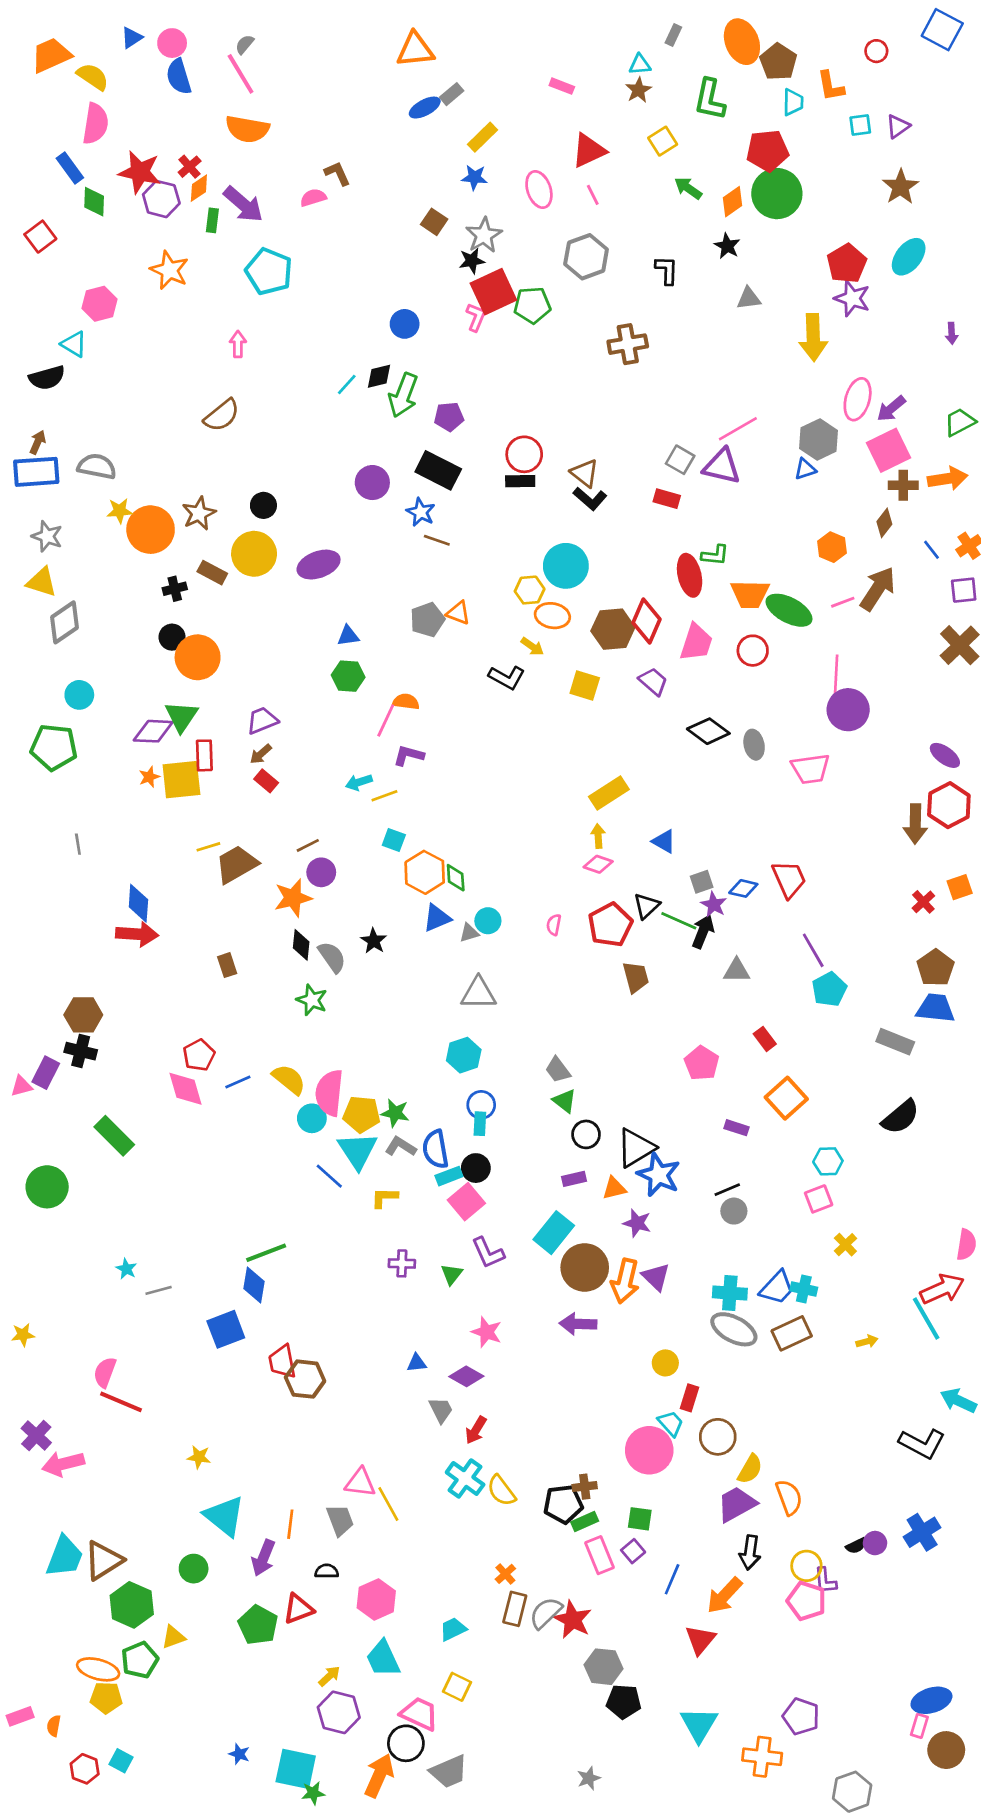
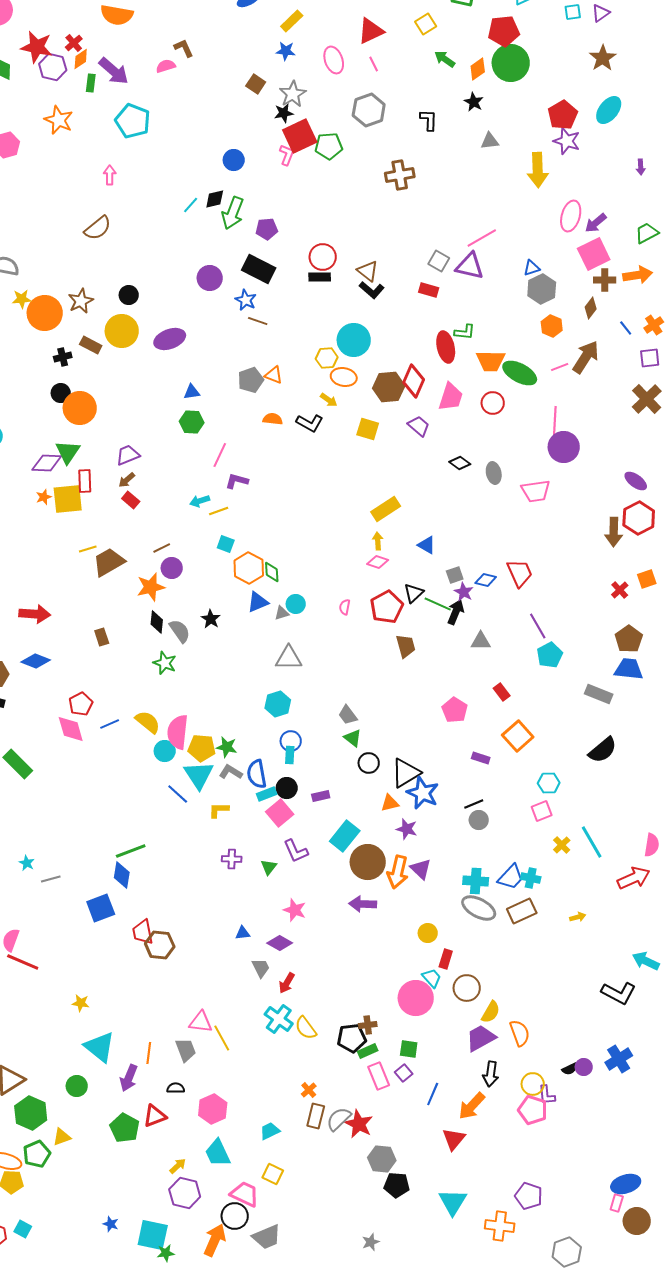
gray hexagon: (819, 440) -> (542, 289), moved
orange semicircle: (406, 702) -> (273, 419), moved
black diamond: (708, 731) -> (460, 463), size x0.7
blue diamond: (138, 903) -> (36, 661), moved, turned -72
purple rectangle: (574, 1179) -> (321, 796), moved
cyan line: (926, 1319) -> (592, 842), moved

